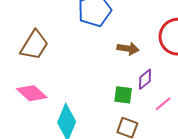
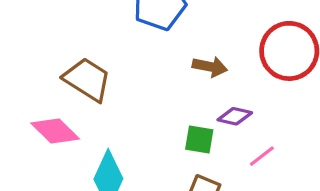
brown trapezoid: (34, 45) -> (87, 79), moved, turned -92
purple diamond: (145, 79) -> (235, 116), turned 50

